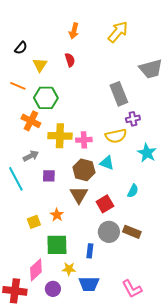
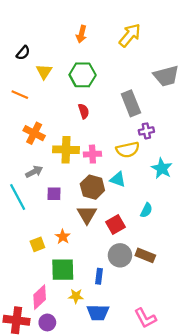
red semicircle: (70, 60) -> (84, 111), moved
green hexagon: (46, 98) -> (83, 75), moved
purple circle: (53, 289) -> (47, 322), moved

